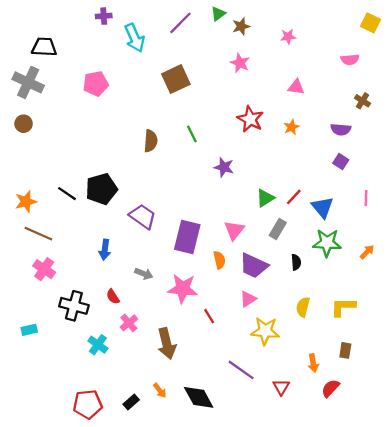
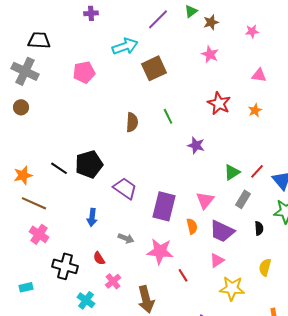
cyan arrow: (135, 38) -> (125, 46), moved, turned -85

